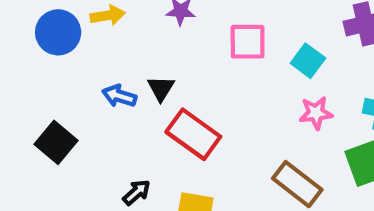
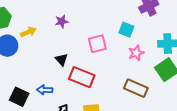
pink square: (248, 42) -> (97, 44), moved
blue arrow: (119, 96) -> (45, 90), moved

